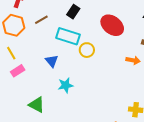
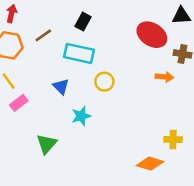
red ellipse: (112, 25) -> (152, 35), moved
yellow circle: (87, 50) -> (104, 82), moved
green triangle: (37, 105) -> (47, 144), turned 48

